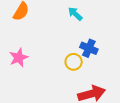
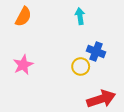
cyan arrow: (75, 14) -> (80, 16), turned 42

